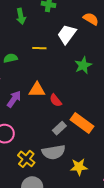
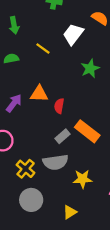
green arrow: (21, 16) -> (14, 25), moved
yellow line: (39, 48) -> (43, 48), turned 32
red semicircle: (56, 100) -> (59, 106), turned 48

